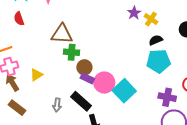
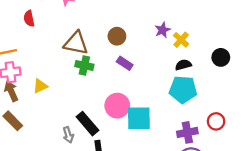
brown circle: (84, 67) -> (117, 36), moved
purple rectangle: (87, 78) -> (125, 63), moved
cyan square: (124, 91) -> (139, 118), turned 35
purple cross: (167, 97) -> (187, 132), turned -30
gray arrow: (57, 105) -> (68, 135), moved, turned -32

